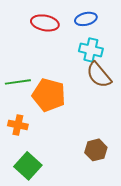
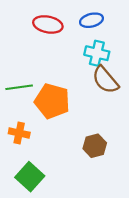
brown hexagon: (96, 150) -> (95, 146), moved

